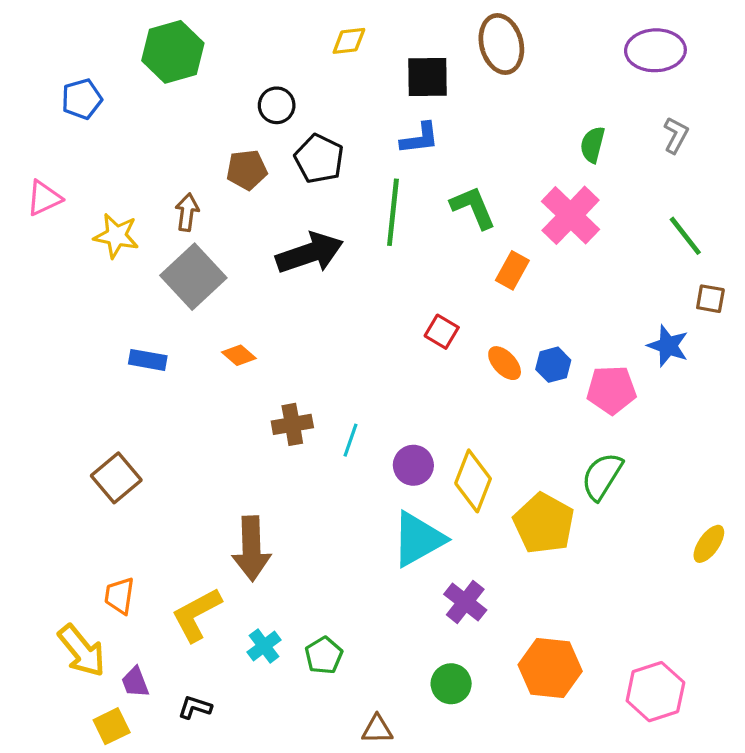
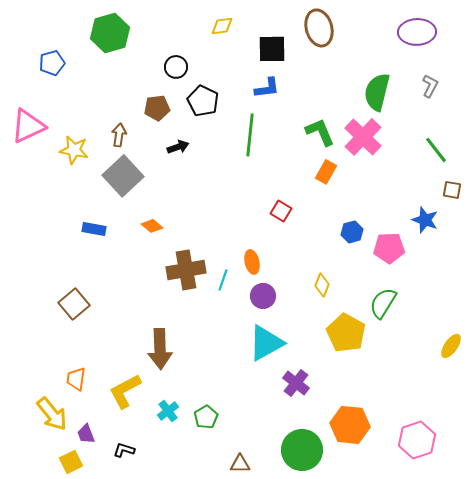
green semicircle: (593, 145) -> (377, 92), size x1.6
pink triangle: (44, 198) -> (28, 126), size x1.5
green L-shape: (473, 207) -> (320, 132), moved
black arrow: (310, 253) -> (178, 147), moved, size x0.5
orange ellipse: (505, 363) -> (252, 262), moved, turned 30
brown cross: (292, 424) -> (186, 270), size x1.5
yellow diamond: (473, 481) -> (322, 285), moved, size x0.6
green circle: (451, 684) -> (302, 450), moved, size x1.6

